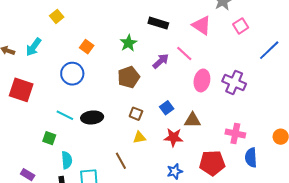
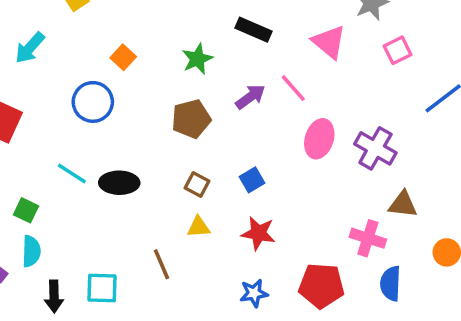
brown triangle: (192, 120) -> (403, 204), moved
green square: (49, 138) -> (26, 210), moved
cyan semicircle: (67, 160) -> (31, 251), moved

